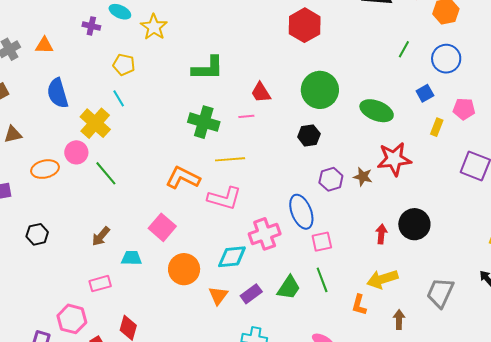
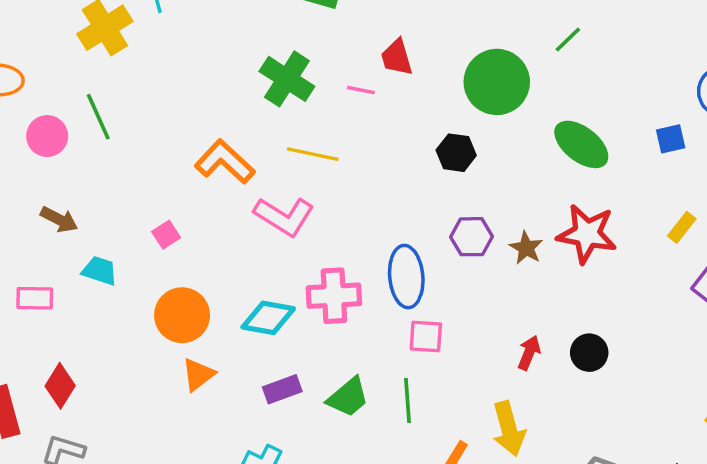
green line: (404, 49) -> (568, 40), moved
yellow rectangle: (437, 127) -> (682, 227), moved
pink circle: (76, 152) -> (47, 136), moved
black circle: (414, 224) -> (589, 353), size x0.7
pink square: (162, 227) -> (166, 235), size x0.6
brown arrow: (101, 236) -> (59, 219), turned -120
yellow arrow: (382, 279) -> (509, 429), turned -104
orange triangle: (218, 296) -> (198, 375), moved

